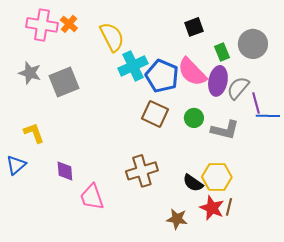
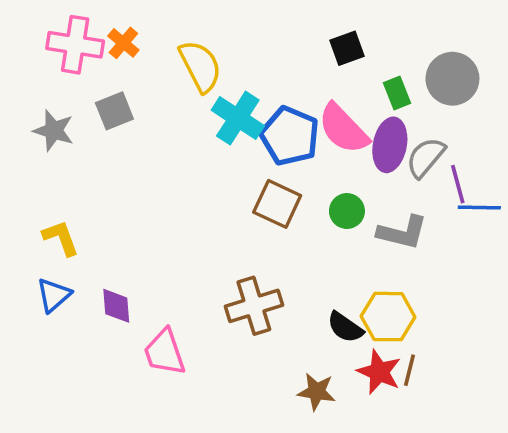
cyan cross: (133, 66) -> (238, 118), turned -32
gray square: (64, 82) -> (114, 111), moved, size x0.7
blue triangle: (16, 165) -> (54, 295), moved

